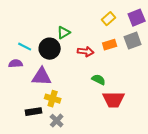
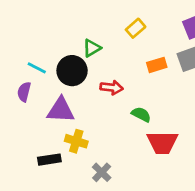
yellow rectangle: (109, 19) -> (136, 28), moved
red arrow: (86, 52) -> (112, 88), moved
purple semicircle: (16, 64) -> (24, 92), turned -72
gray cross: (57, 121) -> (102, 172), moved

